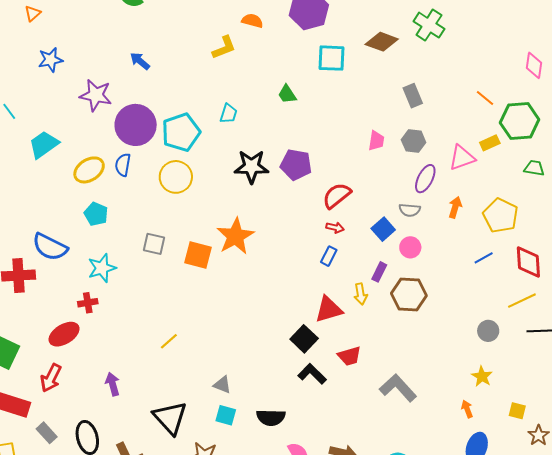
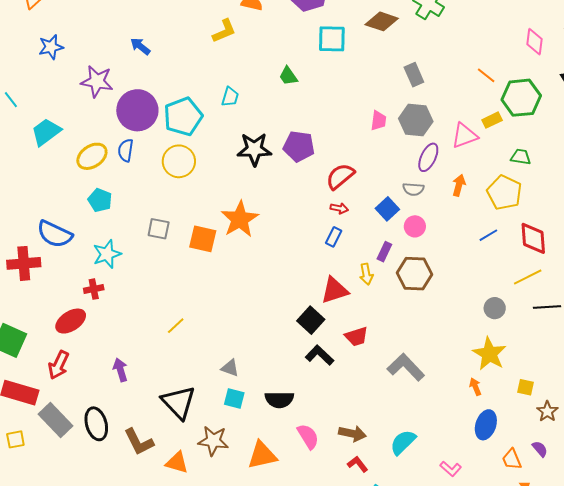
gray hexagon: (414, 141) -> (416, 120), size x1.4
green trapezoid: (534, 168) -> (521, 157), moved
yellow star: (482, 376) -> (489, 354), size x1.6
gray rectangle: (47, 433) -> (55, 420), size x1.6

